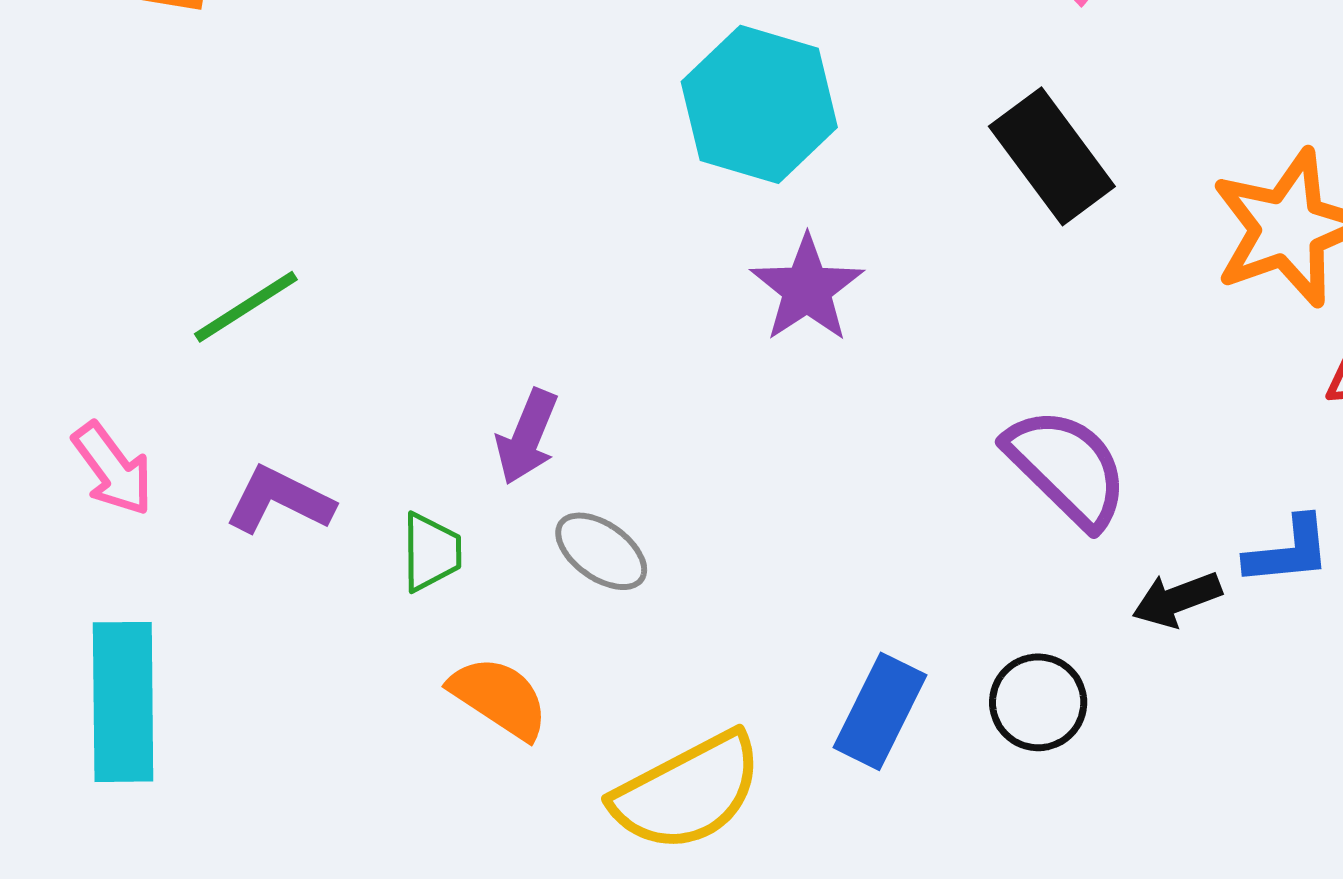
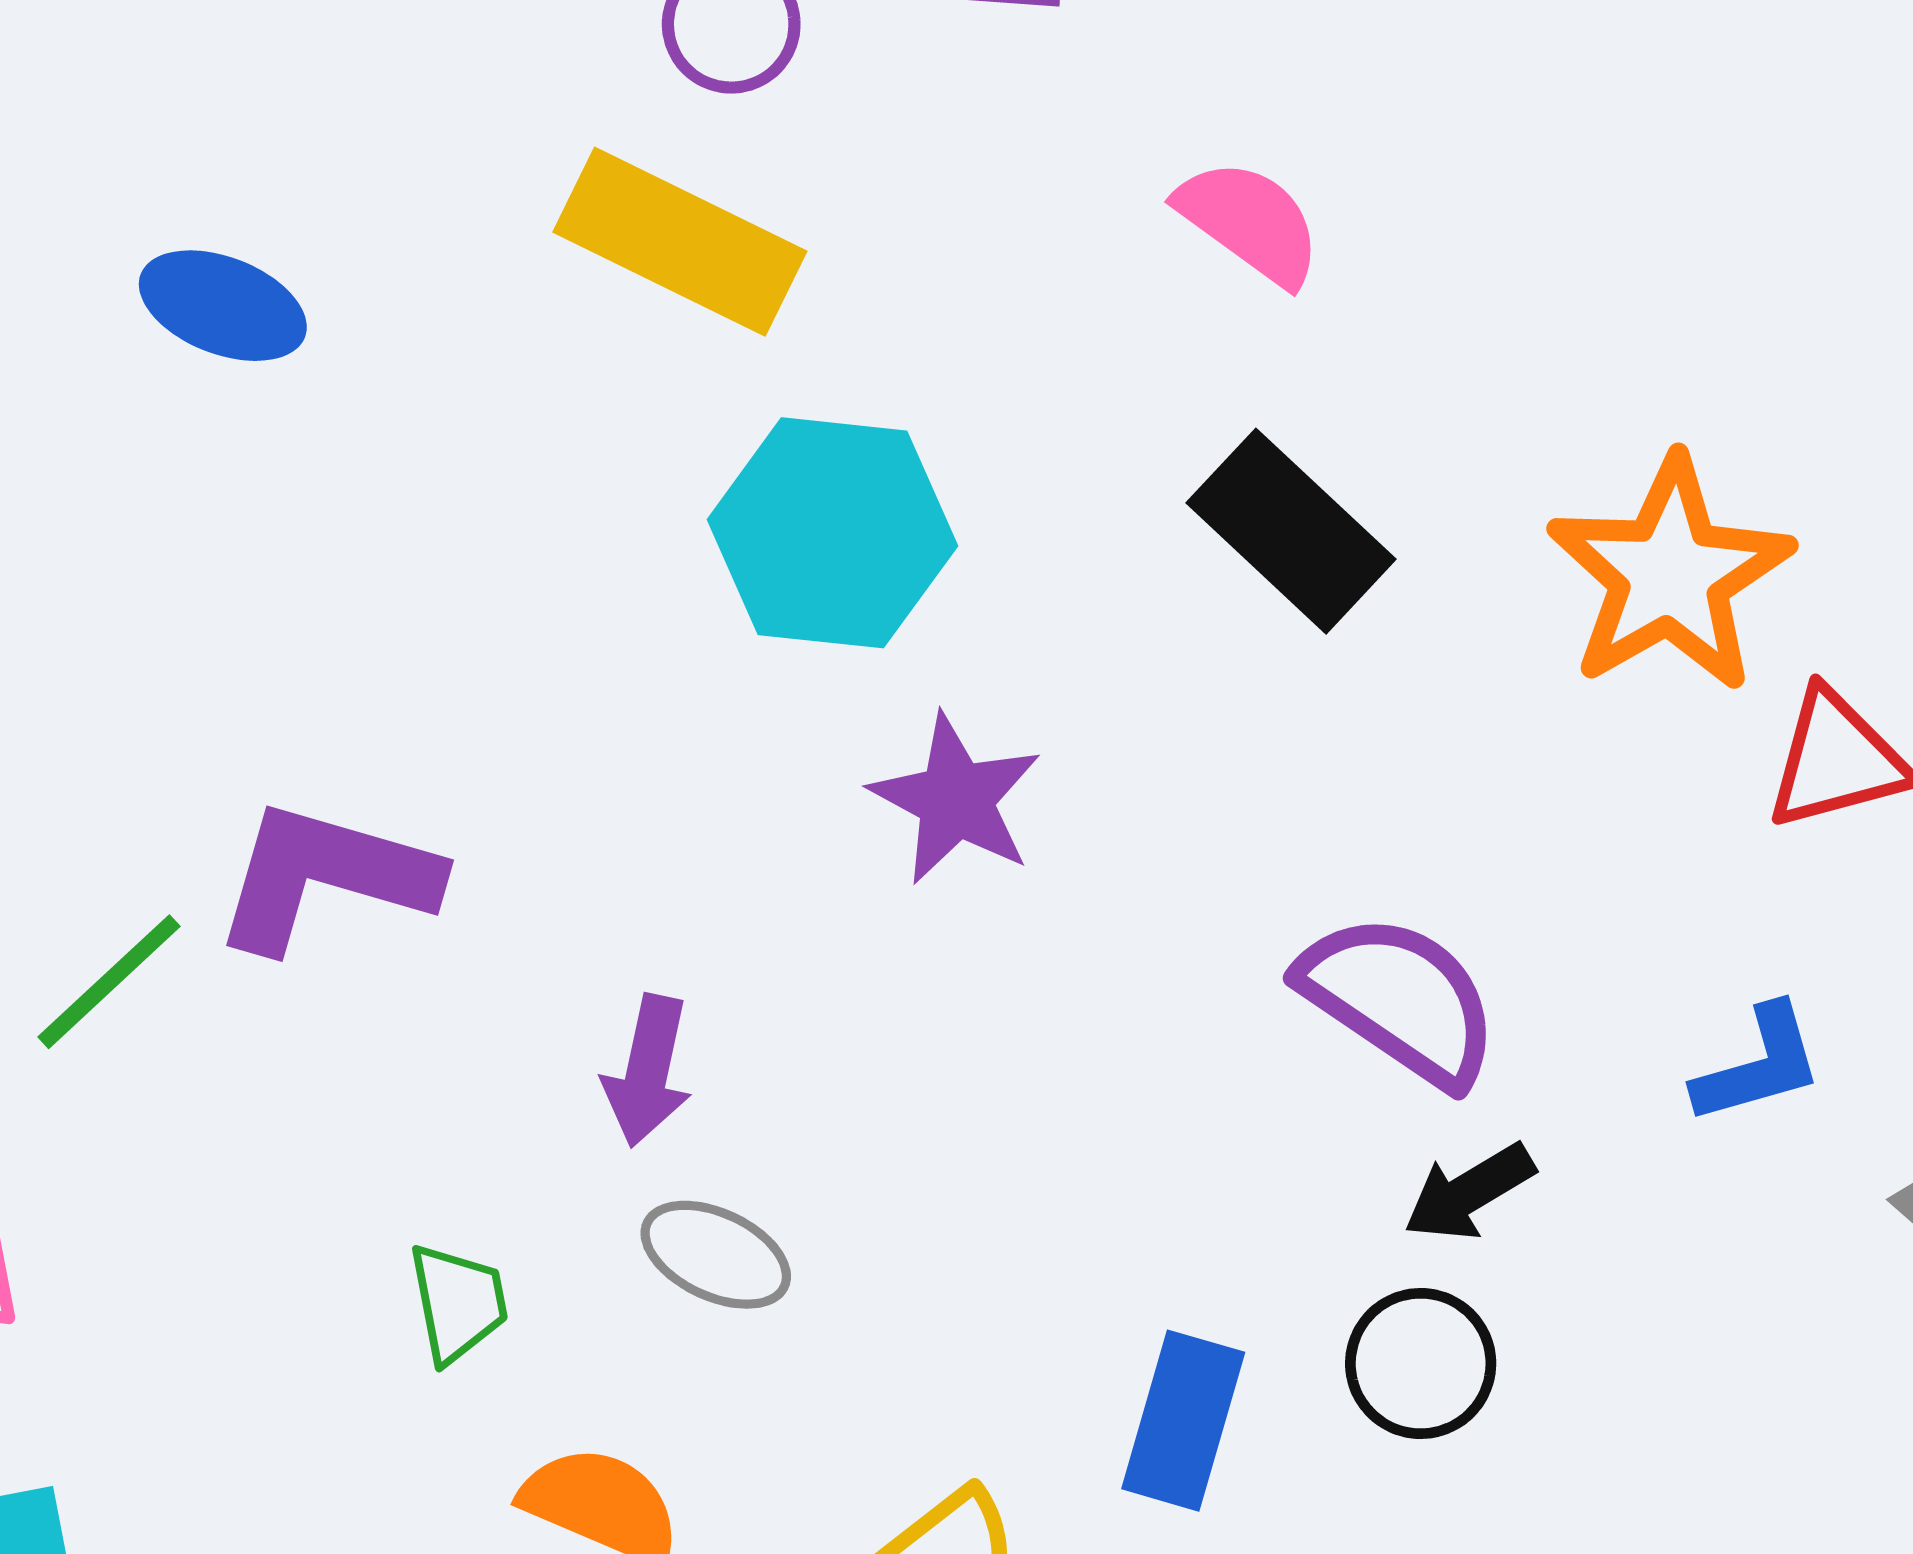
purple arrow: (527, 437) -> (648, 1071), moved
purple L-shape: (280, 500) -> (326, 877), moved, size x1.4
black arrow: (1177, 599) -> (1469, 1192), moved

